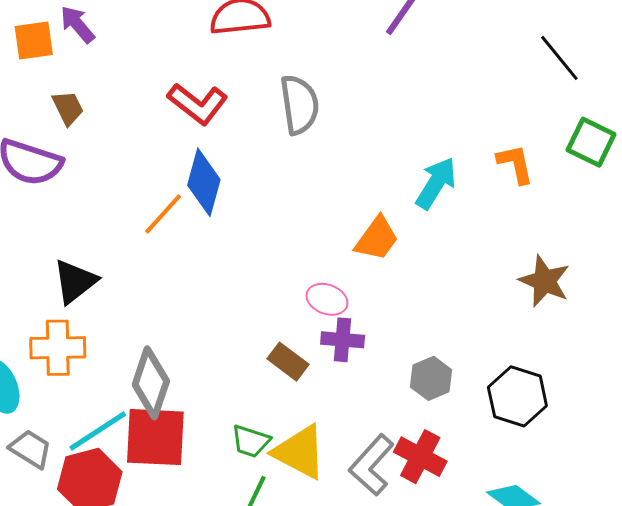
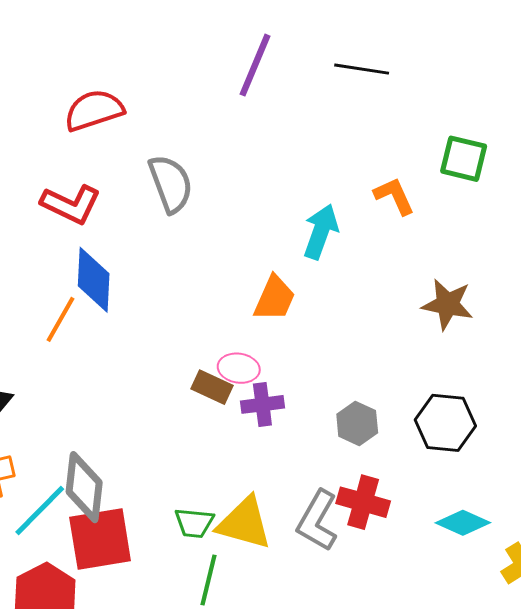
black line: (559, 58) -> (362, 69), moved, turned -30
brown rectangle: (288, 362) -> (212, 387), moved
cyan line: (98, 431) -> (40, 510), moved

